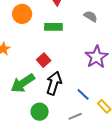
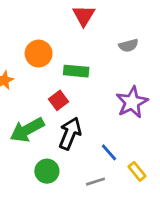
orange circle: (22, 14) -> (39, 54), moved
gray semicircle: (91, 16) -> (128, 46), turned 128
green rectangle: (53, 27) -> (76, 71), moved

